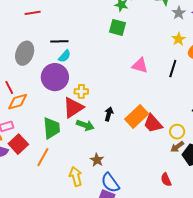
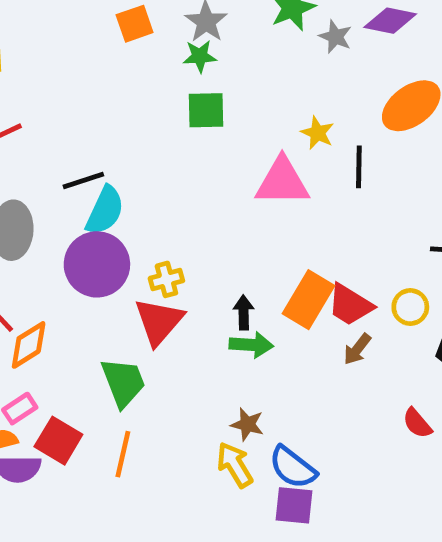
yellow star: (179, 39) -> (317, 133), moved
cyan semicircle: (65, 56) -> (105, 210), size x1.5
pink triangle: (140, 66) -> (282, 182), size x1.4
green arrow: (85, 125) -> (251, 345), moved
brown arrow: (177, 147) -> (357, 349), moved
yellow arrow: (76, 176) -> (235, 465), moved

